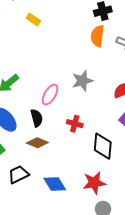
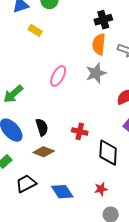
gray star: (82, 81) -> (96, 73), moved
pink ellipse: (50, 95) -> (58, 76), moved
red star: (94, 183) -> (101, 189), size x0.6

